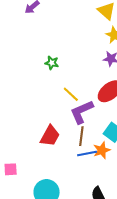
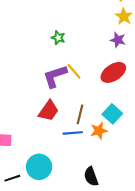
purple L-shape: (82, 112) -> (55, 76), moved
blue line: (87, 153) -> (73, 133), moved

